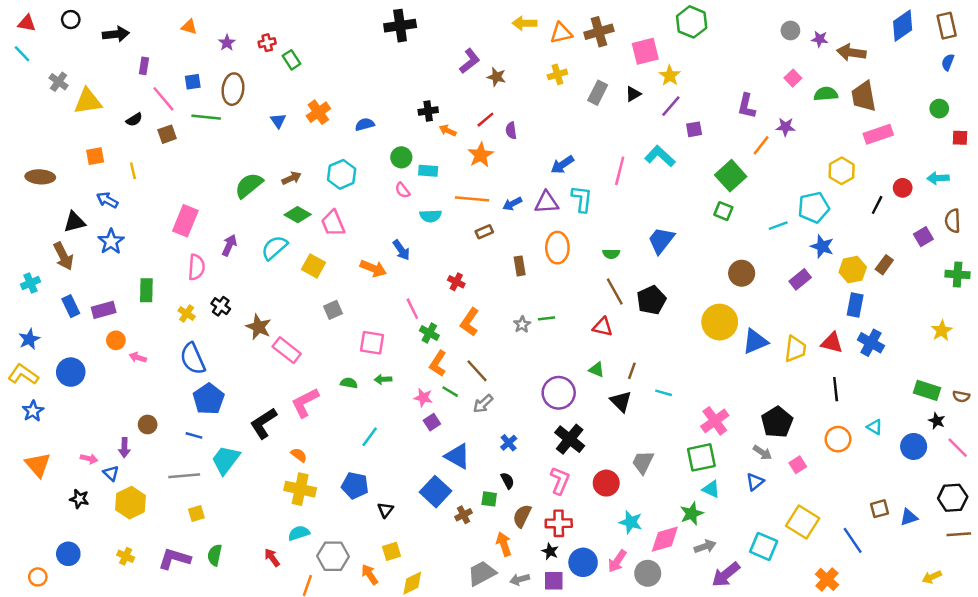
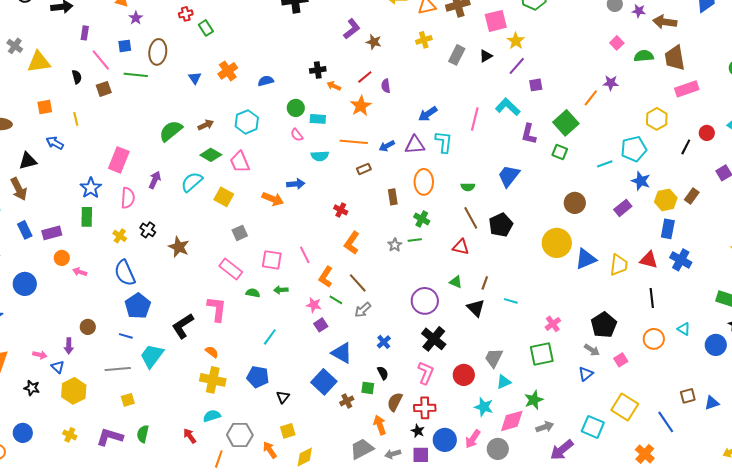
purple star: (227, 43) -> (136, 18), moved
purple L-shape: (747, 106) -> (529, 134), moved
black semicircle: (134, 120) -> (77, 77), turned -72
blue star: (111, 242) -> (91, 188), moved
blue arrow: (401, 250) -> (296, 184), turned -60
pink line: (412, 309) -> (305, 255), moved
green cross: (429, 333) -> (422, 219), moved
pink rectangle: (287, 350) -> (231, 269), moved
pink L-shape: (305, 403) -> (217, 309), turned 124
pink cross: (715, 421) -> (553, 324), size x0.7
cyan triangle: (711, 489) -> (504, 382), moved, turned -49

